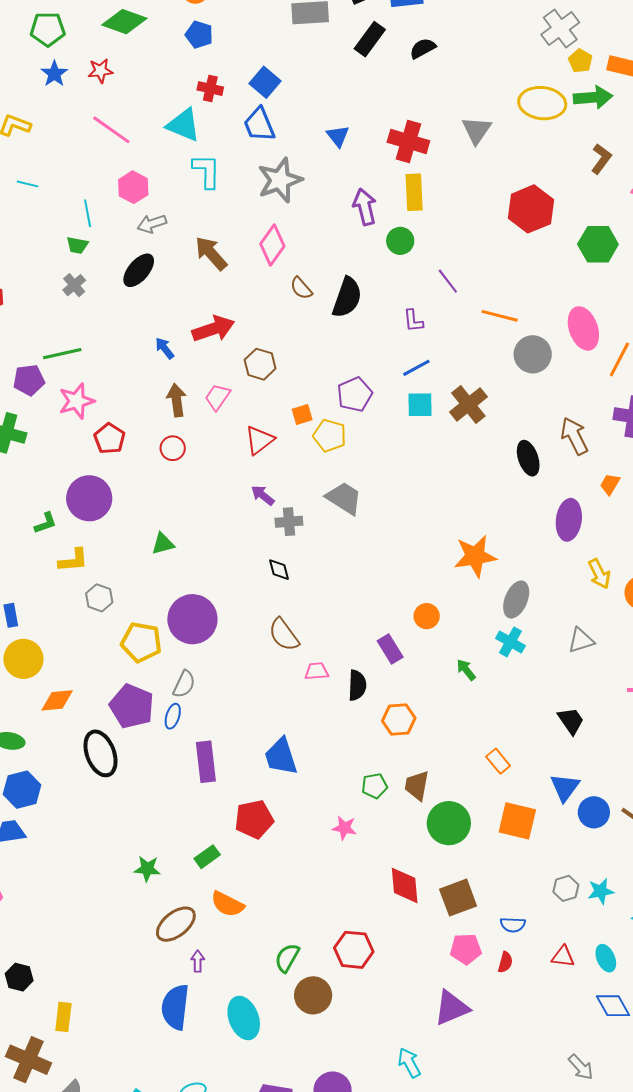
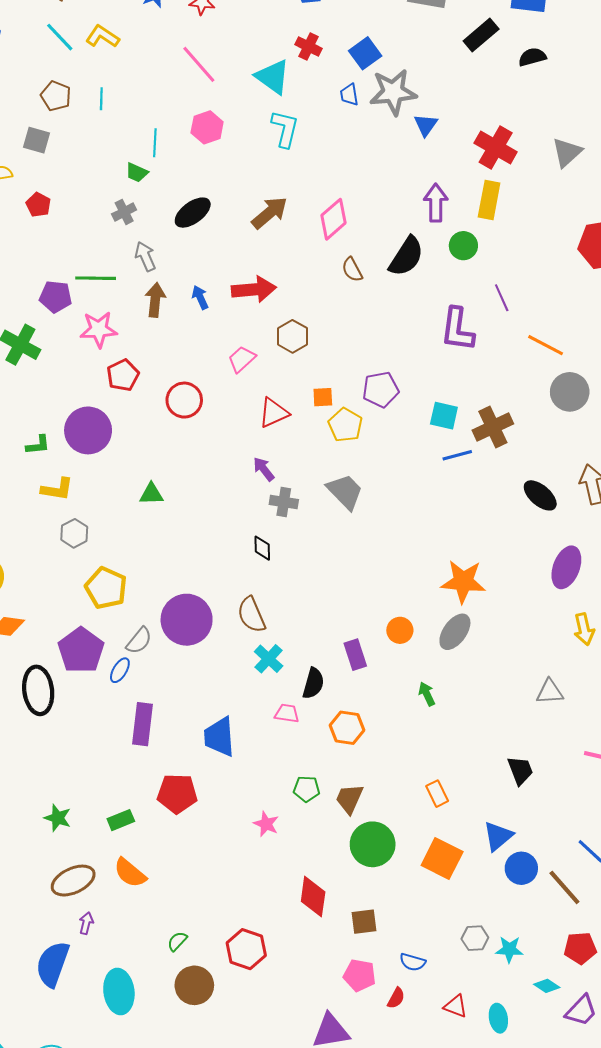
blue trapezoid: (259, 125) -> (349, 95), size x0.6
gray star: (280, 180) -> (393, 92), moved
cyan line: (28, 184) -> (101, 99), turned 65
gray arrow: (152, 224) -> (145, 256), moved, turned 72
brown arrow: (211, 253) -> (270, 213), turned 78
black semicircle: (347, 297) -> (406, 256), moved
purple L-shape: (413, 321) -> (457, 329), size x1.8
blue line: (416, 368) -> (457, 455), moved
brown arrow: (177, 400) -> (155, 300), moved
red circle: (173, 448) -> (184, 400), size x1.4
black ellipse: (528, 458) -> (540, 495), turned -44
gray ellipse: (516, 600) -> (455, 632), moved
purple circle: (192, 619) -> (187, 620), moved
cyan cross: (510, 642) -> (269, 659), moved
pink trapezoid: (317, 671) -> (287, 713), moved
brown square: (458, 898) -> (364, 922), size x0.7
green semicircle: (287, 958) -> (177, 941), size x0.7

